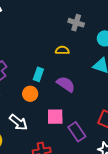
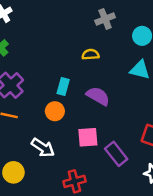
gray cross: (76, 23) -> (105, 19), turned -35

